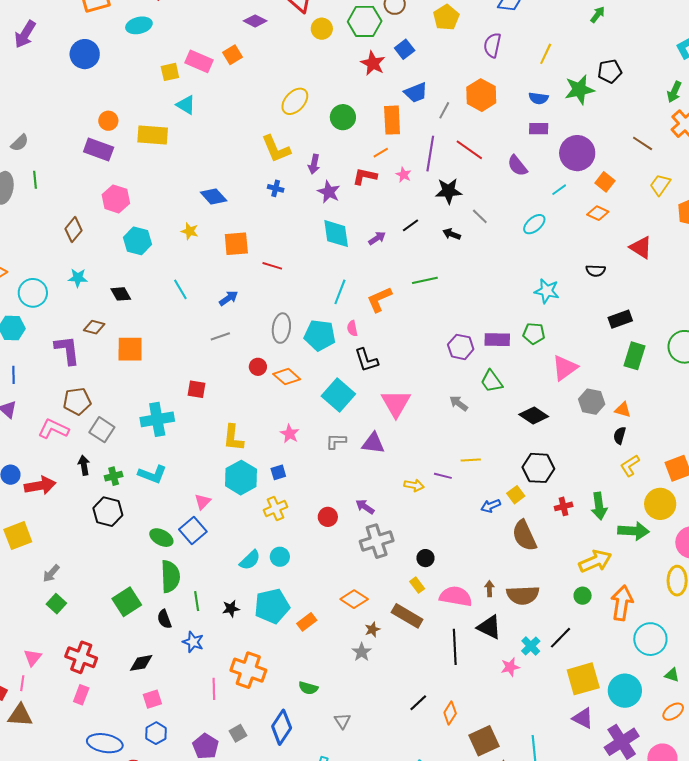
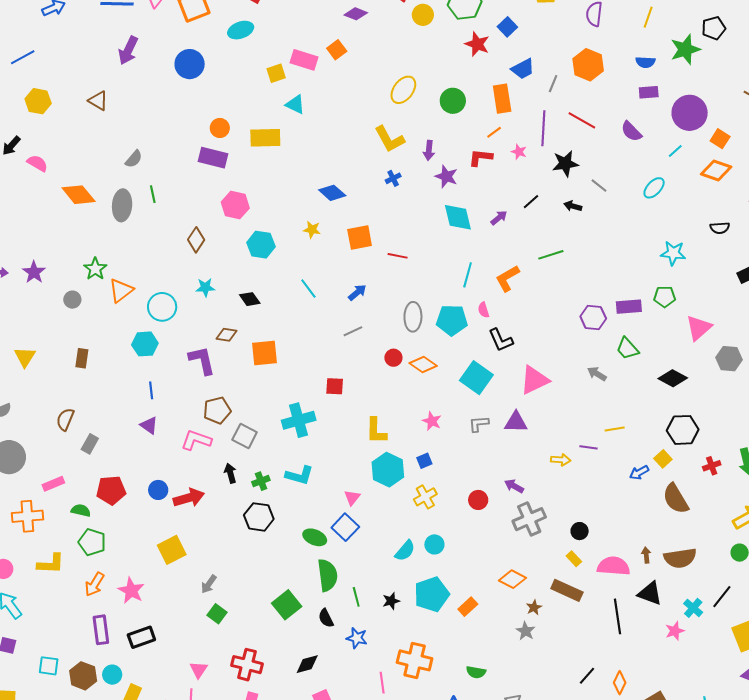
blue cross: (276, 188) -> (393, 178), turned -35
orange diamond: (598, 213) -> (716, 171), size x1.4
pink triangle: (396, 403) -> (534, 380), turned 40

